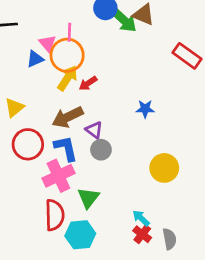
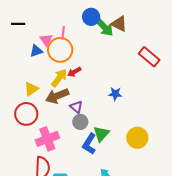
yellow arrow: (67, 78) -> (59, 78), moved
yellow triangle: (14, 108) -> (31, 89), moved
blue L-shape: (66, 148) -> (89, 144), moved, turned -140
yellow circle: (164, 168) -> (137, 138), moved
green triangle: (88, 198) -> (101, 134), moved

